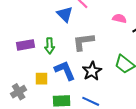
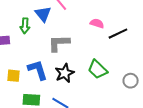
green arrow: (50, 46) -> (25, 26), moved

